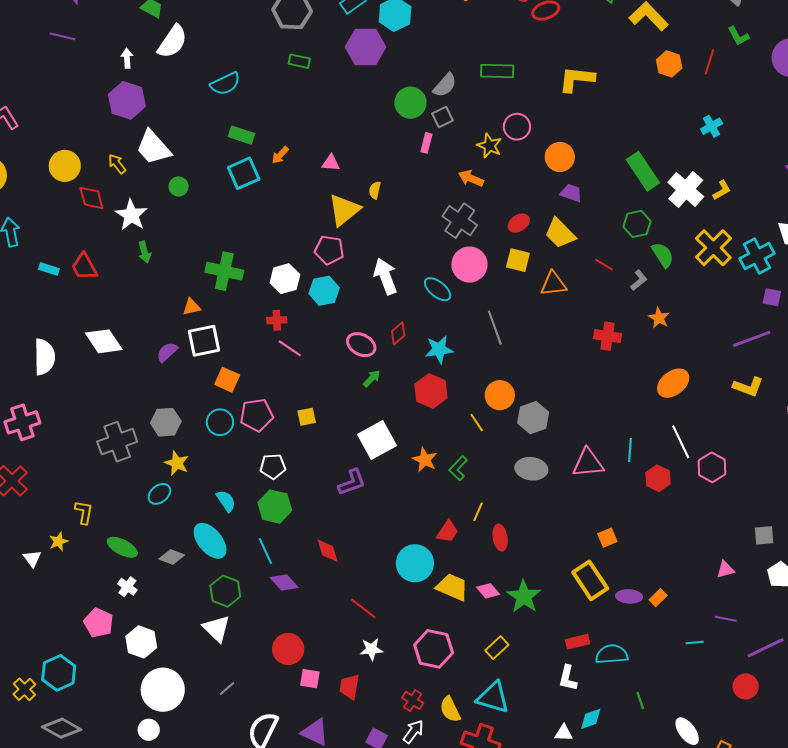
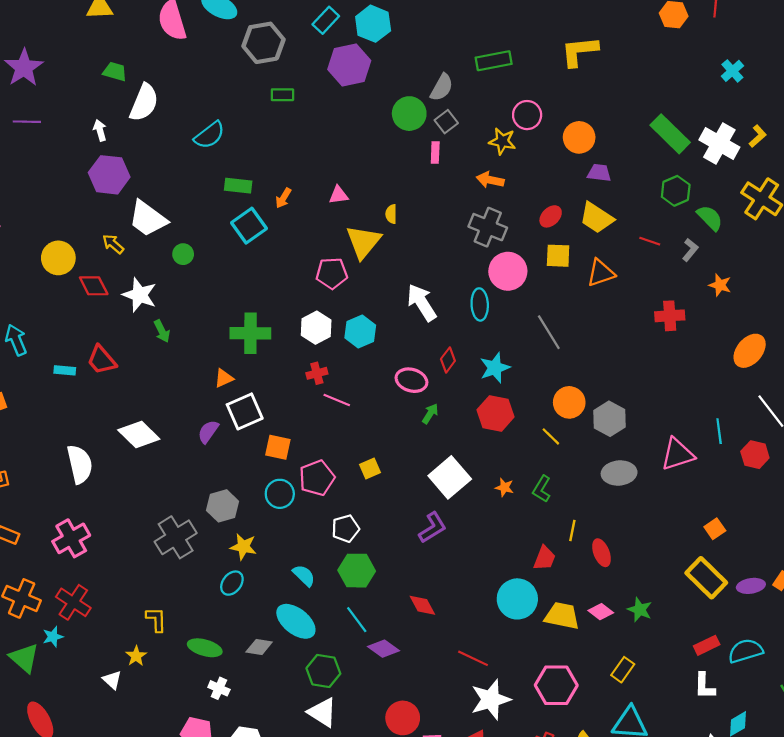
pink pentagon: (329, 250) -> (332, 273), moved
cyan ellipse: (438, 289) -> (480, 304), turned 60
orange star: (425, 460) -> (504, 487), size x0.7
green star: (524, 597) -> (640, 610), size x0.7
white star: (371, 649) -> (491, 700), size x1.6

